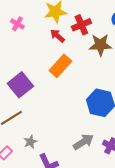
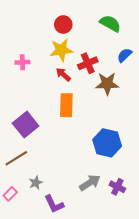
pink cross: (17, 24) -> (22, 62), turned -32
orange rectangle: (60, 66) -> (66, 105), turned -40

